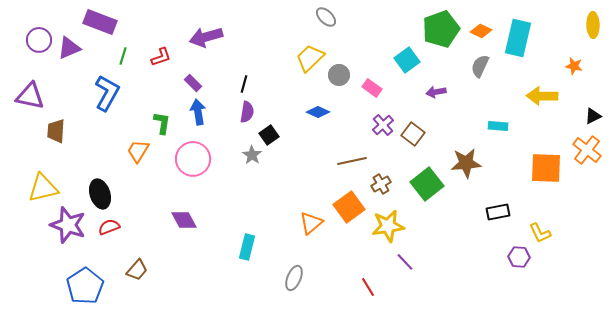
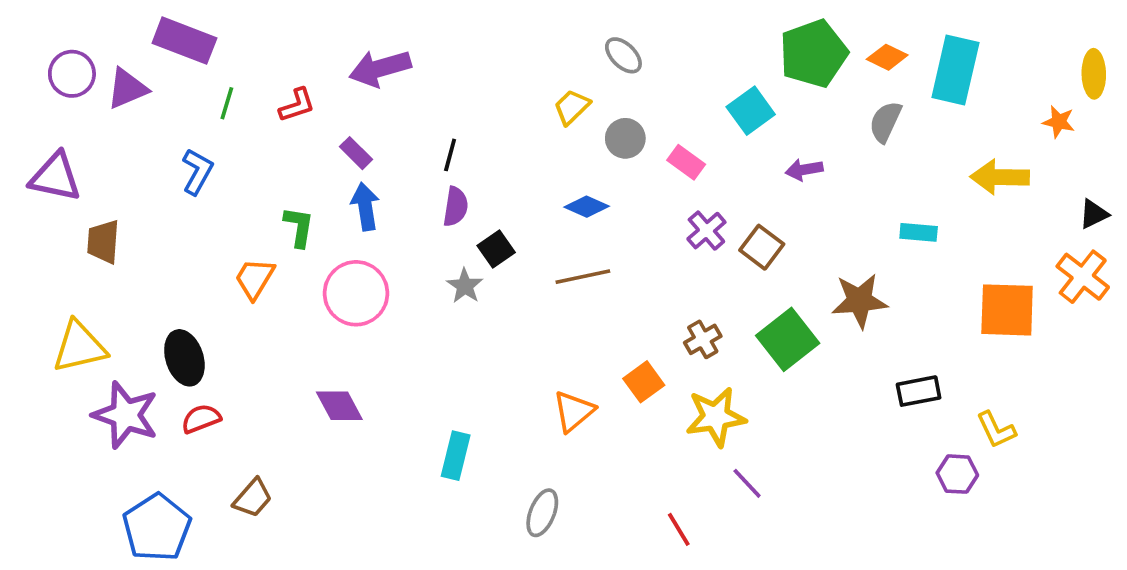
gray ellipse: (326, 17) -> (623, 55), moved
yellow ellipse: (593, 25) -> (1094, 74), moved
yellow trapezoid: (310, 58) -> (572, 107), size x0.7
blue L-shape: (107, 93) -> (197, 172), size x0.7
brown line: (352, 161) -> (583, 277), moved
orange square: (349, 207) -> (644, 382), size x0.7

